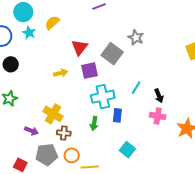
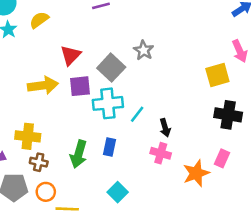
yellow arrow: (61, 73) -> (43, 85), size x1.6
cyan cross: (103, 97) -> (108, 103), moved
yellow cross: (53, 114) -> (28, 136), turned -30
green arrow: (94, 123) -> (79, 154), size x1.5

